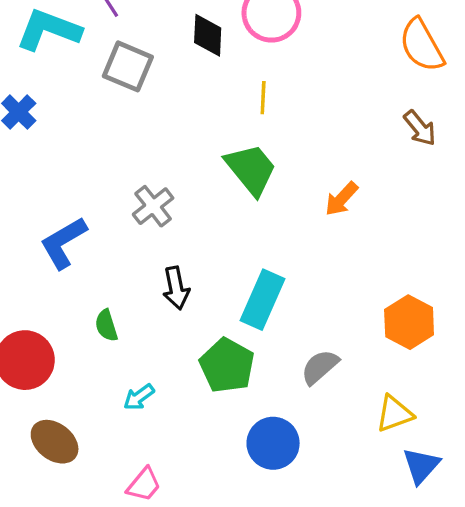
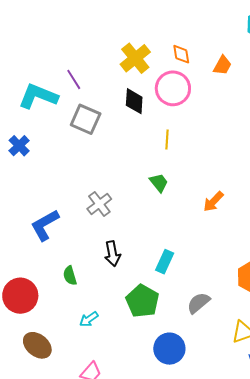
green trapezoid: (251, 169) -> (159, 183), size x0.6
cyan rectangle: (263, 300) -> (165, 262), size x0.7

